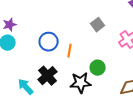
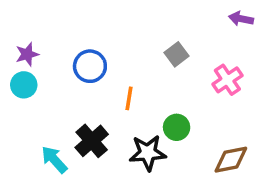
blue circle: (49, 42) -> (90, 66), moved

